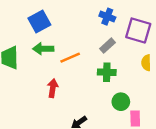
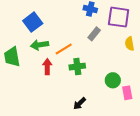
green cross: (107, 72) -> (77, 67), moved
red arrow: (53, 88) -> (47, 67), moved

